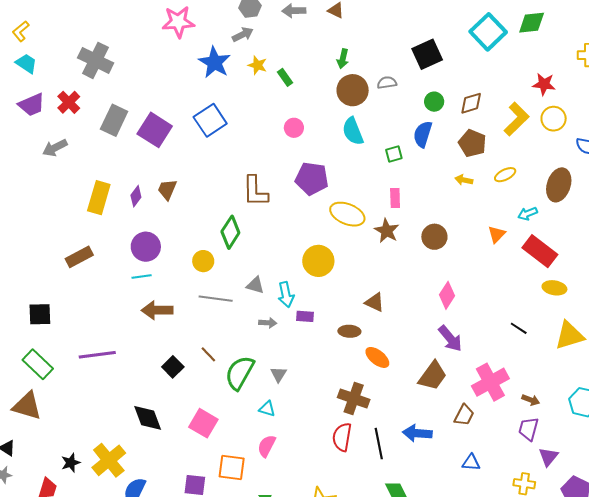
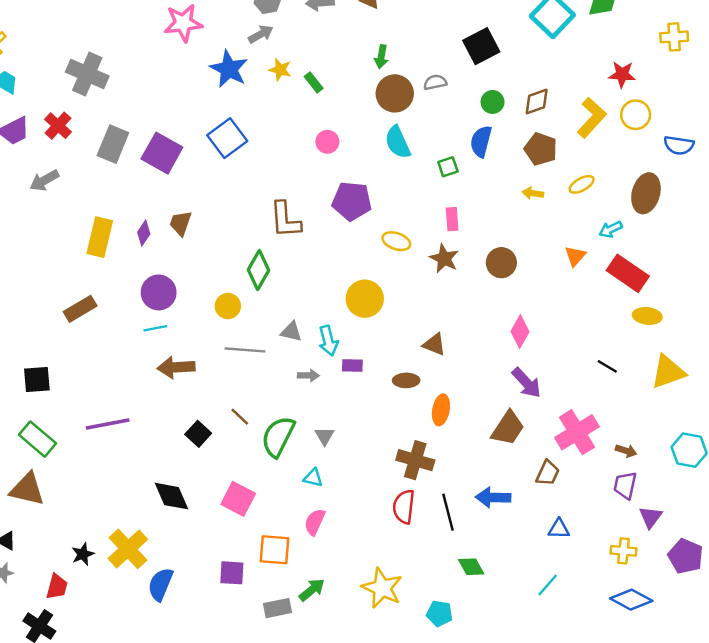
yellow ellipse: (347, 214) -> (396, 241), size x0.7
orange ellipse: (377, 357) -> (441, 410), turned 65

